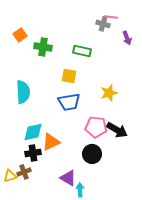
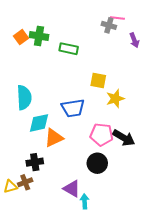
green cross: (43, 47) -> (39, 36), moved
green rectangle: (82, 51) -> (69, 49), moved
yellow square: (69, 76) -> (98, 81), moved
cyan diamond: (33, 132) -> (39, 123), moved
orange triangle: (51, 142) -> (54, 138), moved

